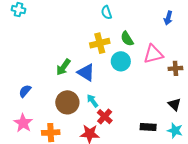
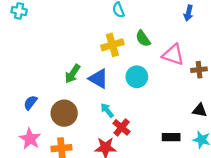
pink triangle: (153, 54) -> (173, 55), turned 35
cyan circle: (121, 61) -> (137, 77), moved
brown circle: (67, 102) -> (64, 113), moved
black triangle: (174, 104) -> (200, 110), turned -32

